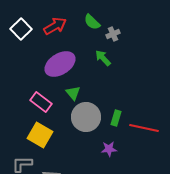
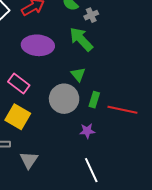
green arrow: (103, 58) -> (81, 39), size x1.5
purple ellipse: (60, 64) -> (38, 45), turned 36
green triangle: (73, 93) -> (78, 75), moved

